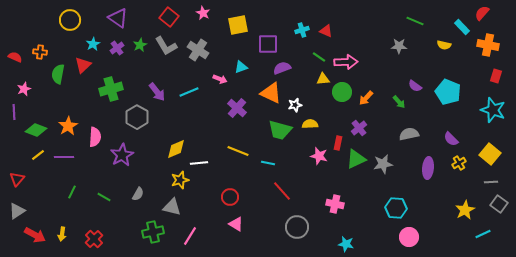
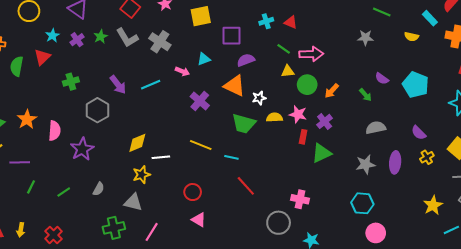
green cross: (111, 89) -> (71, 82), size x0.7
pink star: (319, 156) -> (298, 114), moved
purple line: (64, 157) -> (20, 162), moved
gray star: (383, 164) -> (365, 164), moved
green line: (104, 197) -> (64, 192), turned -64
gray circle: (297, 227) -> (279, 223), moved

